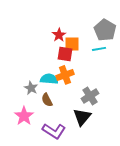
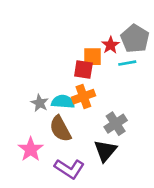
red star: (59, 35) -> (110, 45), moved
gray star: (31, 88) -> (40, 103), moved
brown semicircle: (47, 100) -> (60, 129), size x1.5

